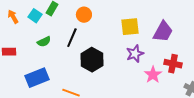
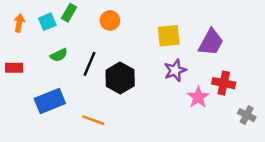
cyan square: (35, 16) -> (47, 22), turned 32
orange arrow: (13, 17) -> (19, 23), turned 40
black line: (72, 38) -> (89, 64), moved

